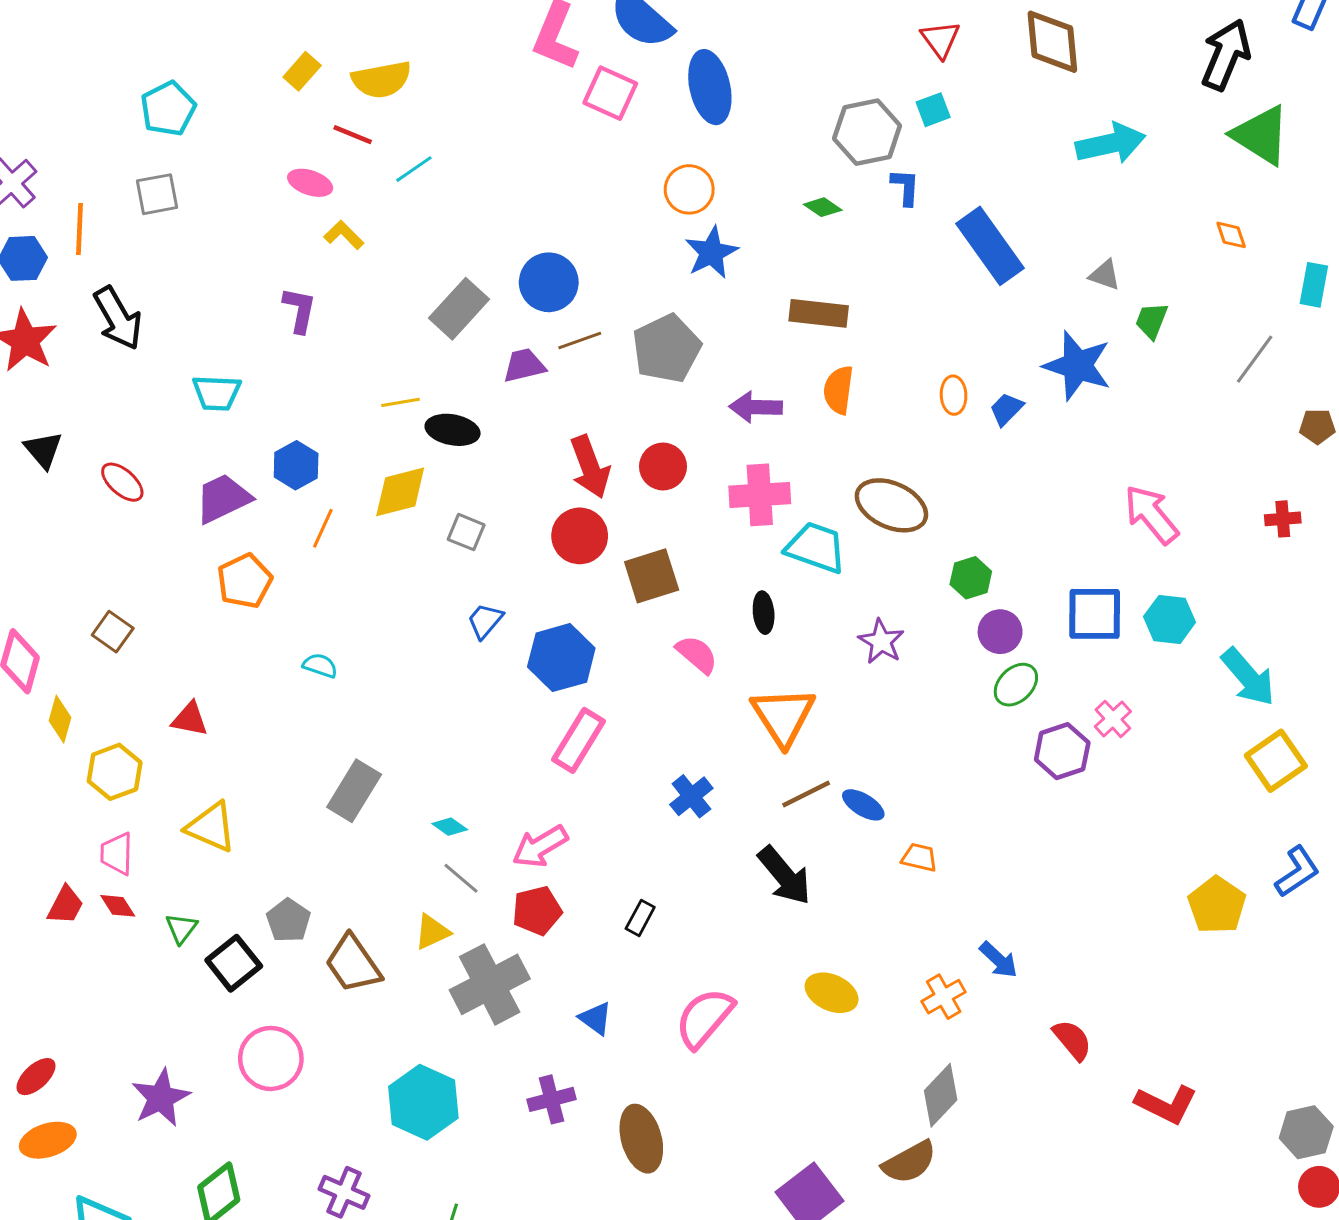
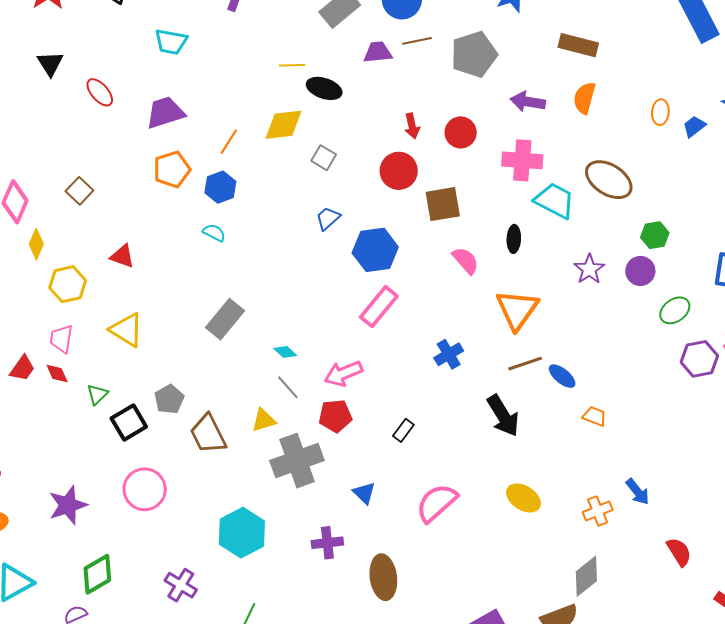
blue hexagon: (296, 465) -> (220, 187), moved
red arrow: (590, 467) -> (412, 126), size x0.6
purple circle: (1000, 632) -> (640, 271), moved

